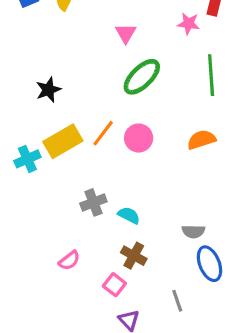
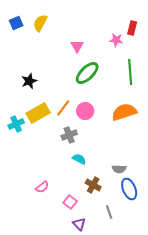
orange semicircle: (201, 140) -> (124, 112), size x1.4
gray cross: (93, 202) -> (69, 135), moved
brown cross: (134, 256) -> (93, 185), moved

